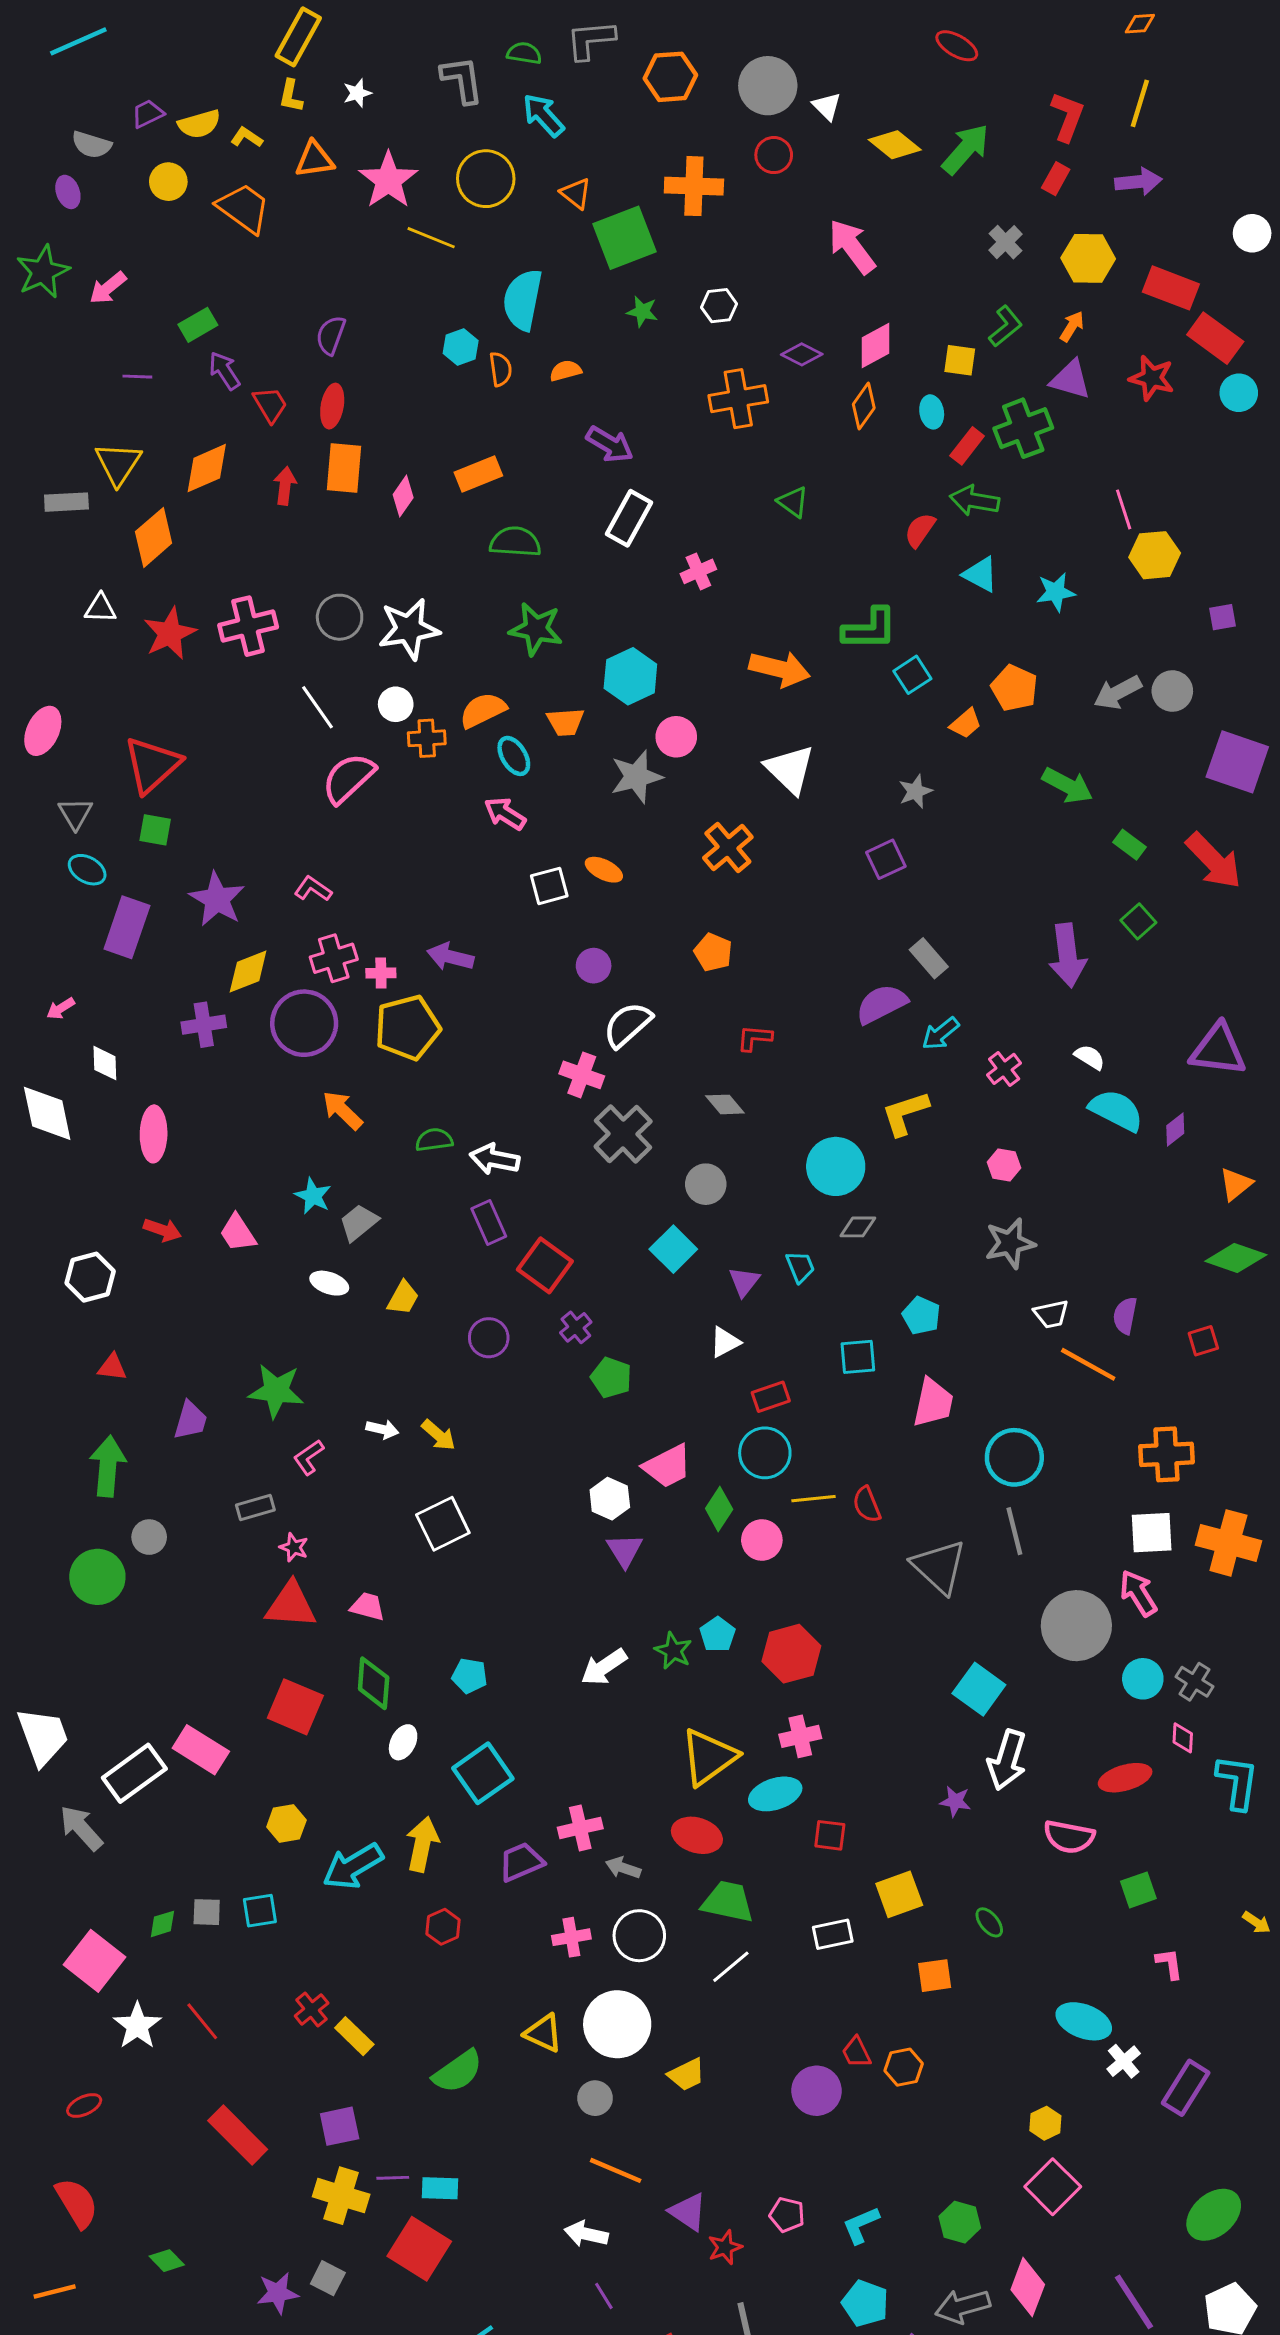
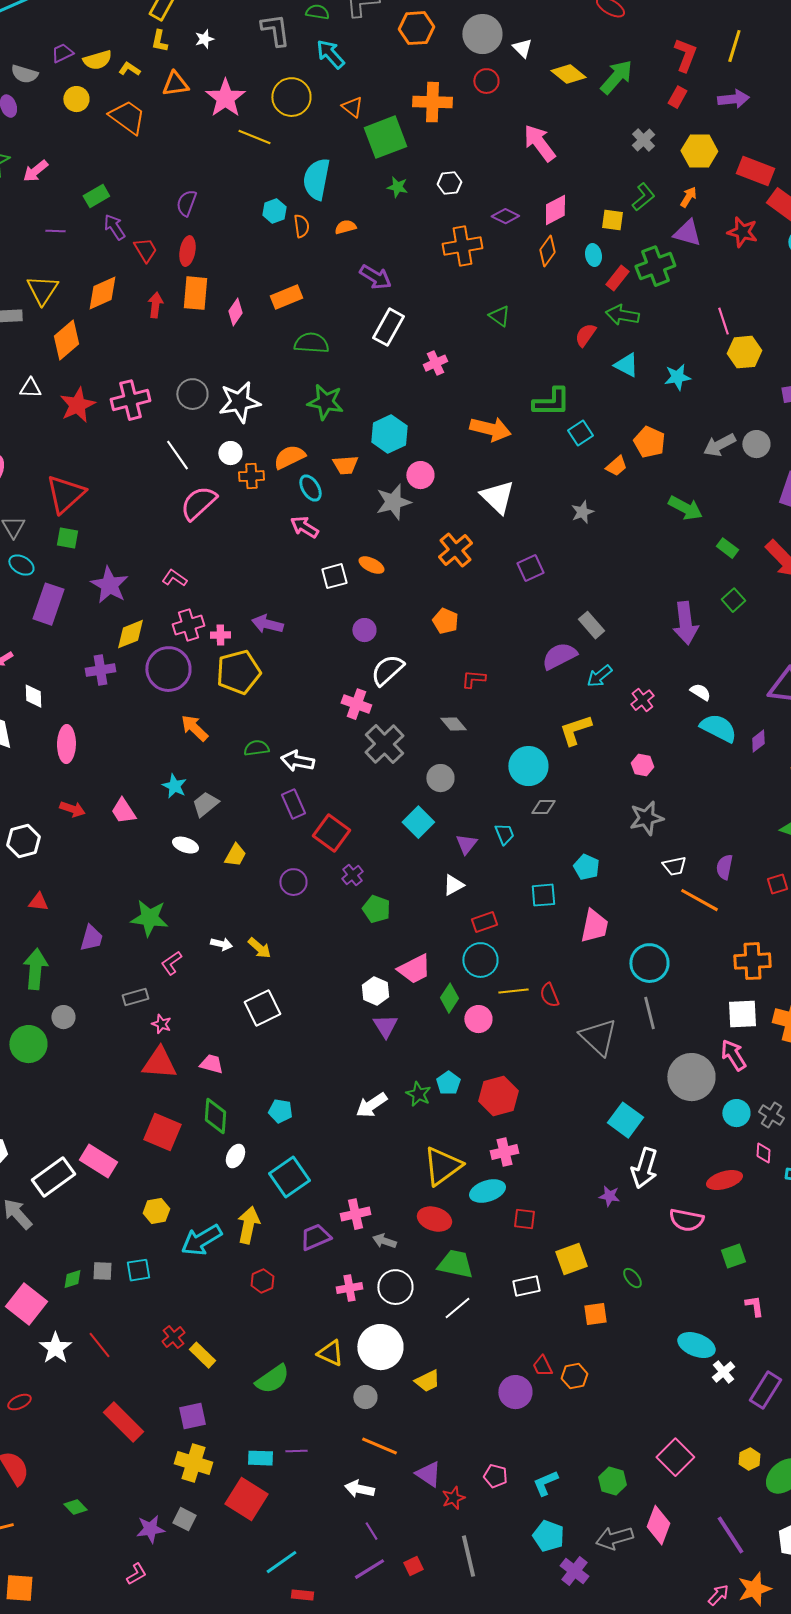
purple square: (886, 859) -> (530, 568), moved
yellow hexagon: (1045, 2123) -> (749, 1459), moved
purple line: (393, 2178) -> (296, 1451), moved

